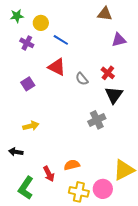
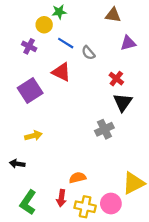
green star: (17, 16) -> (59, 12), moved
gray semicircle: (82, 79) -> (88, 53), moved
purple square: (28, 84) -> (30, 90), size x1.6
red arrow: (49, 174) -> (61, 198), moved, turned 35

